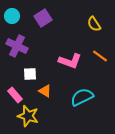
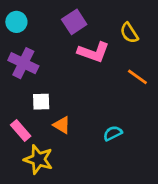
purple square: (43, 18) -> (74, 22), moved
pink L-shape: (70, 61) -> (93, 52), moved
cyan semicircle: (82, 97) -> (113, 133), size x0.6

